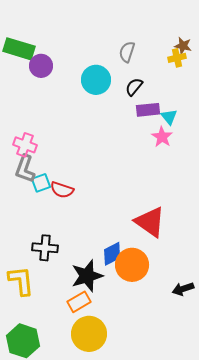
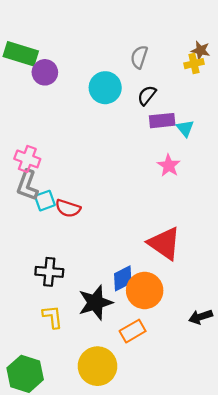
pink star: (162, 137) -> (169, 166), moved
yellow L-shape: (21, 281) -> (53, 317), moved, size x0.7
orange rectangle: (79, 302) -> (133, 331), moved

